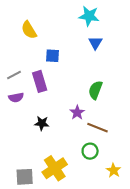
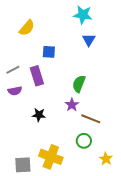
yellow semicircle: (29, 30) -> (27, 28), turned -108
green semicircle: (95, 90) -> (79, 84), moved
yellow cross: (55, 168) -> (51, 157), turned -35

